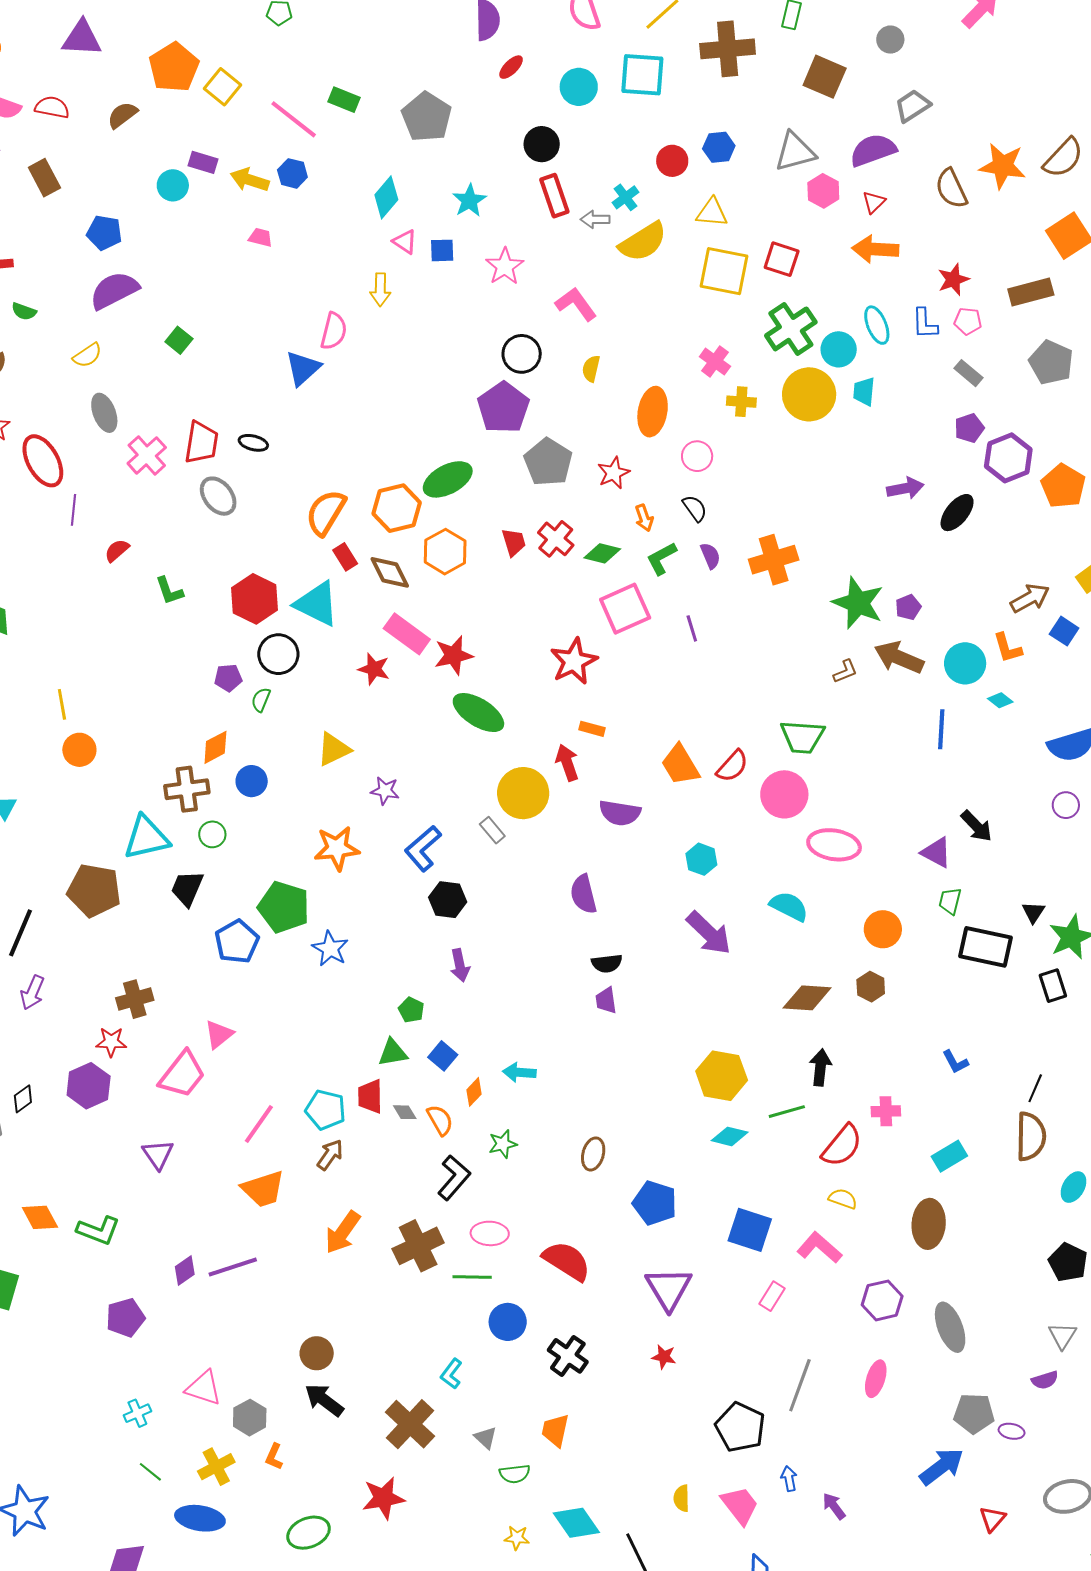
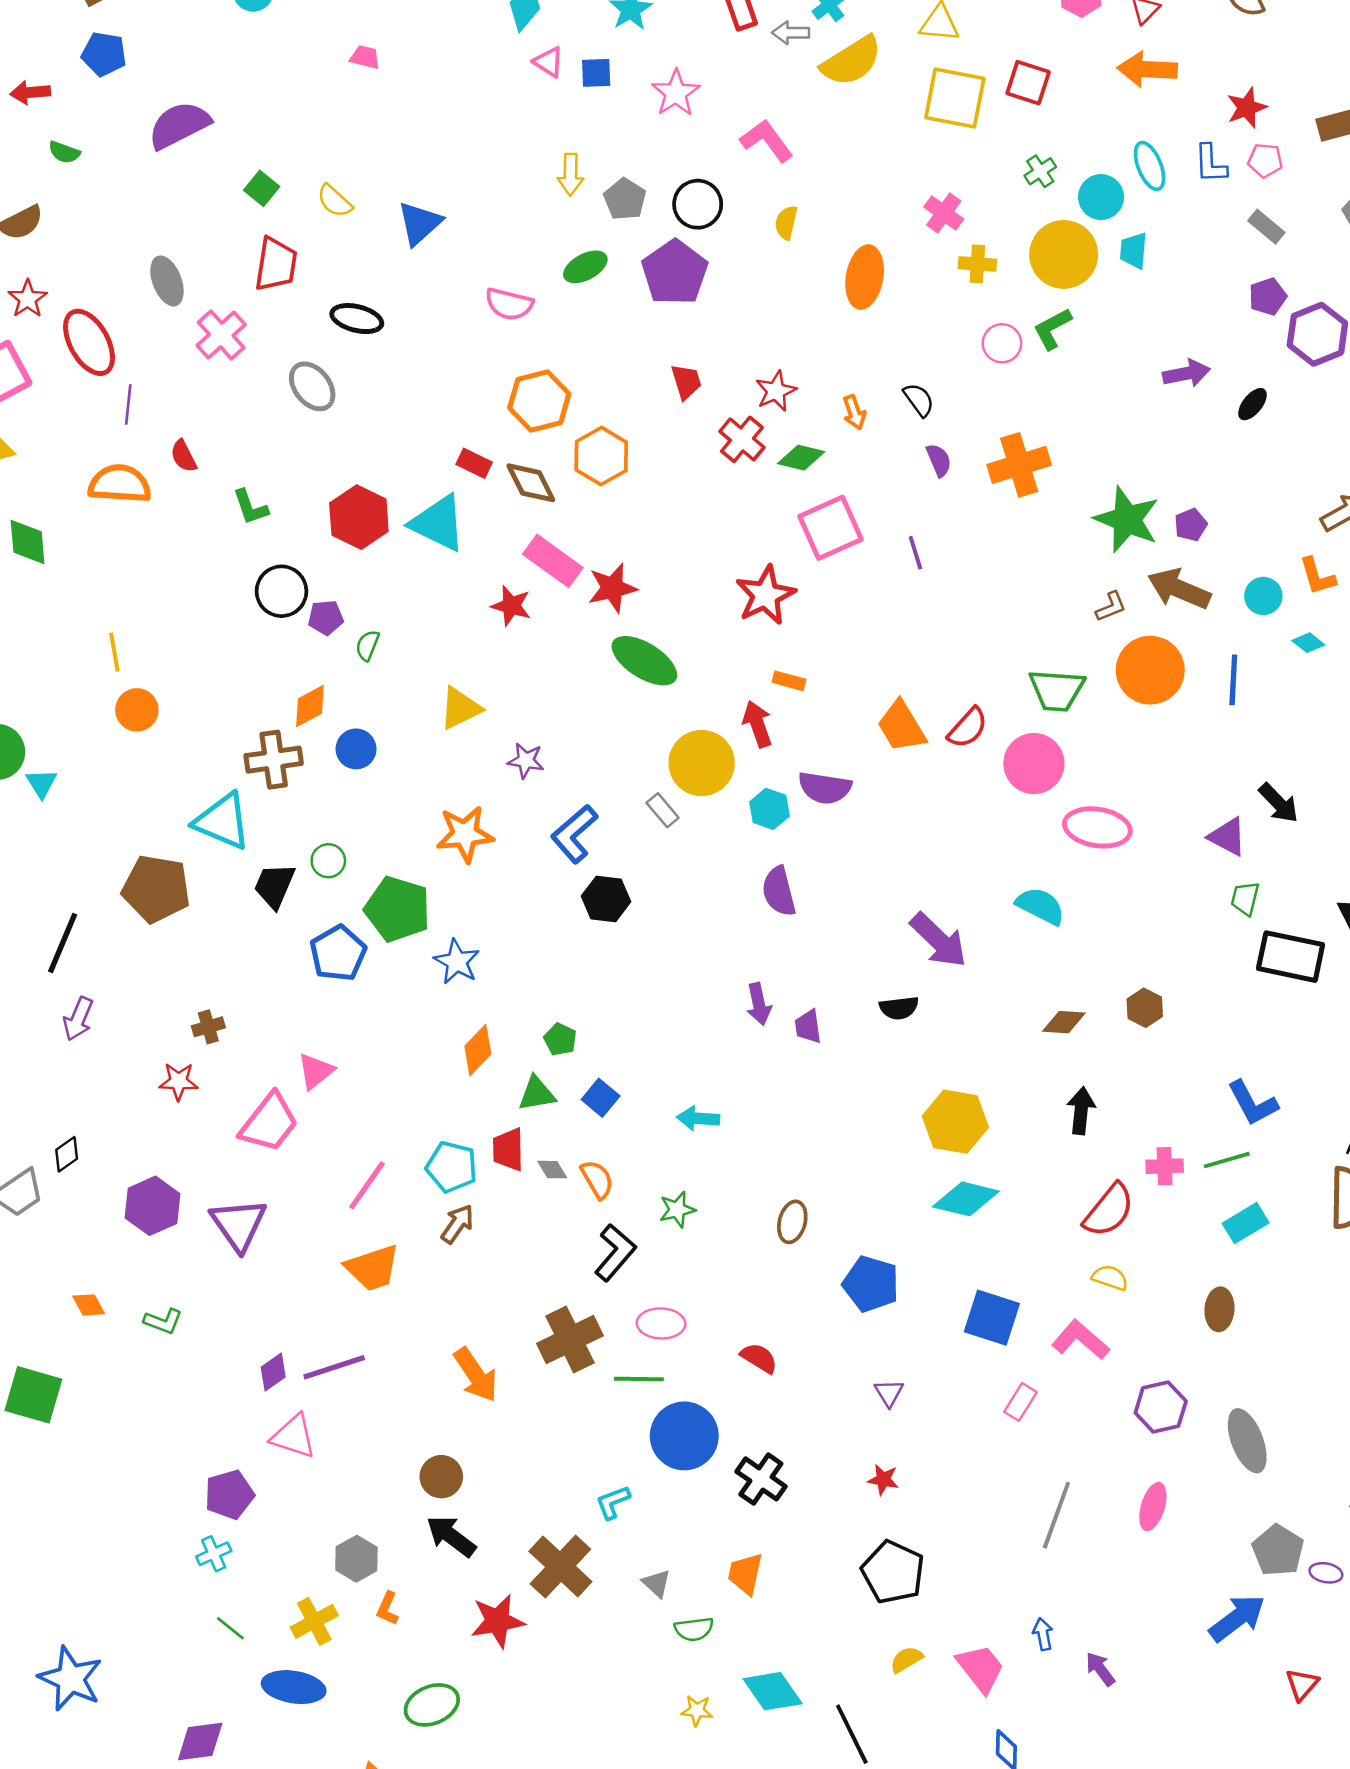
blue pentagon: (104, 233) -> (104, 54), moved
yellow arrow: (380, 290) -> (571, 174), moved
green cross: (791, 329) -> (1040, 171), size x0.5
pink semicircle: (334, 331) -> (509, 304), moved, turned 90
yellow semicircle: (87, 355) -> (335, 201), moved, turned 76
red trapezoid: (201, 443) -> (276, 264), moved
black ellipse: (253, 443) -> (357, 319), size x1.4
pink circle: (697, 456) -> (1002, 343), moved
gray pentagon: (548, 462) -> (625, 199), moved, size x0.7
red star: (614, 473) -> (776, 391), moved
green ellipse: (448, 479) -> (585, 267), moved, size x0.7
orange semicircle: (326, 512) -> (120, 484), moved, turned 63
black ellipse: (957, 513) -> (1252, 404), size x0.7
red trapezoid: (514, 542) -> (686, 382), moved
red semicircle: (117, 550) -> (184, 456), turned -76
red rectangle: (345, 557) -> (474, 463), turned -32
green L-shape: (661, 558) -> (1052, 329), moved
black circle: (278, 654) -> (281, 591), moved
cyan circle: (965, 663) -> (1263, 596), size x0.7
green circle: (212, 834) -> (328, 861), moved
cyan triangle: (146, 838) -> (222, 821), turned 36
cyan hexagon: (701, 859) -> (769, 809), moved
orange circle: (883, 929) -> (1150, 670), moved, size x1.4
black semicircle: (607, 963) -> (899, 1008), moved
purple arrow: (460, 965) -> (759, 1004), moved
brown diamond: (807, 998) -> (1064, 1022), size x0.7
brown cross: (135, 999) -> (208, 1027), size x0.7
blue L-shape: (955, 1062) -> (1253, 1103), size x1.5
purple hexagon: (89, 1086) -> (153, 1206), moved
orange diamond: (474, 1092) -> (478, 1050), moved, size x1.4
green line: (787, 1112) -> (1227, 1160), moved
cyan diamond: (730, 1136) -> (966, 1199), size x1.4
purple triangle: (158, 1154) -> (238, 1224), size x1.4
orange diamond: (40, 1217) -> (89, 1305), size x0.7
brown ellipse: (929, 1224) -> (1219, 1309), size x0.7
green L-shape: (98, 1230) -> (163, 1321), size x0.7
orange arrow: (343, 1232) -> (476, 1375), moved, turned -69
red semicircle: (567, 1261) -> (759, 1358), size x0.6
purple triangle: (669, 1289) -> (889, 1393), size x0.5
purple pentagon: (125, 1318) -> (229, 1495), moved
blue circle: (508, 1322) -> (684, 1436), size x1.4
cyan L-shape: (451, 1374) -> (613, 1502), turned 32
pink triangle: (204, 1388) -> (293, 1436), moved
gray pentagon: (974, 1413) -> (1278, 1550), turned 30
black pentagon: (740, 1427) -> (893, 1572), moved
red star: (383, 1498) -> (498, 1621), moved
yellow semicircle: (682, 1498) -> (906, 1660), turned 60

